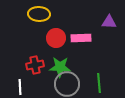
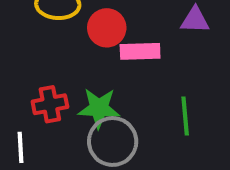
red circle: (56, 38) -> (107, 28), moved
green line: (99, 83) -> (185, 116), moved

